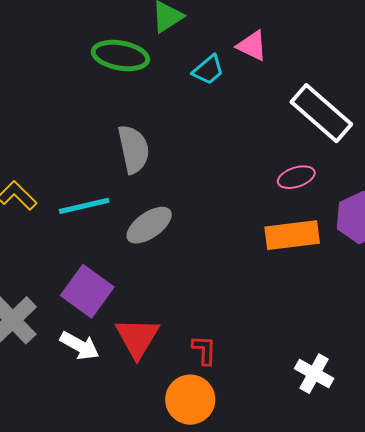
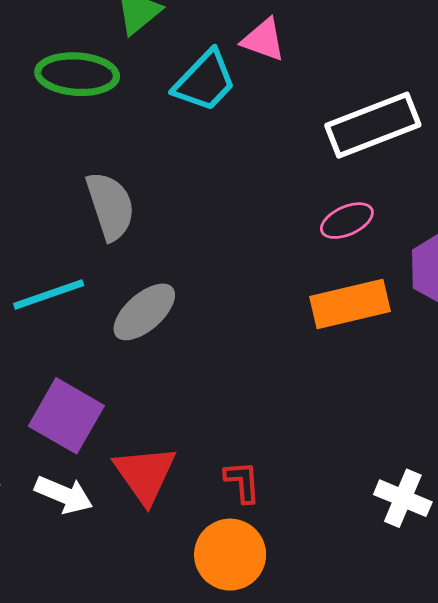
cyan trapezoid: (208, 70) -> (205, 81), size x1.4
white rectangle: (321, 113) -> (373, 125), turned -56

